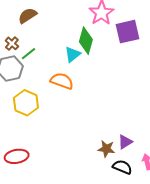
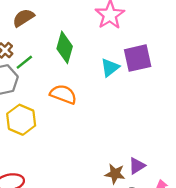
purple square: (127, 32) -> (138, 58), moved
green diamond: (86, 41) -> (65, 47), moved
cyan triangle: (73, 54) -> (110, 68), moved

